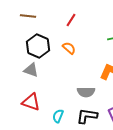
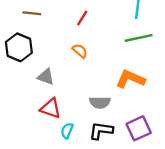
black hexagon: (38, 46) -> (19, 47), moved
gray triangle: (31, 70) -> (46, 77), moved
red triangle: (31, 102) -> (51, 108), moved

